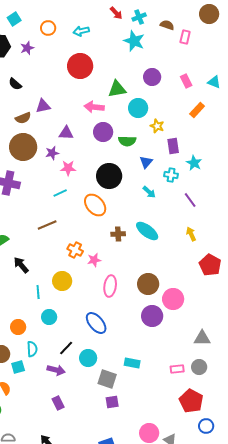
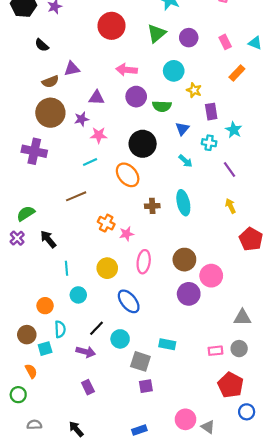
green triangle: (117, 89) -> (157, 33), moved, turned -30
cyan ellipse: (147, 231) -> (183, 203), turned 40
yellow circle: (62, 281) -> (107, 268), moved

